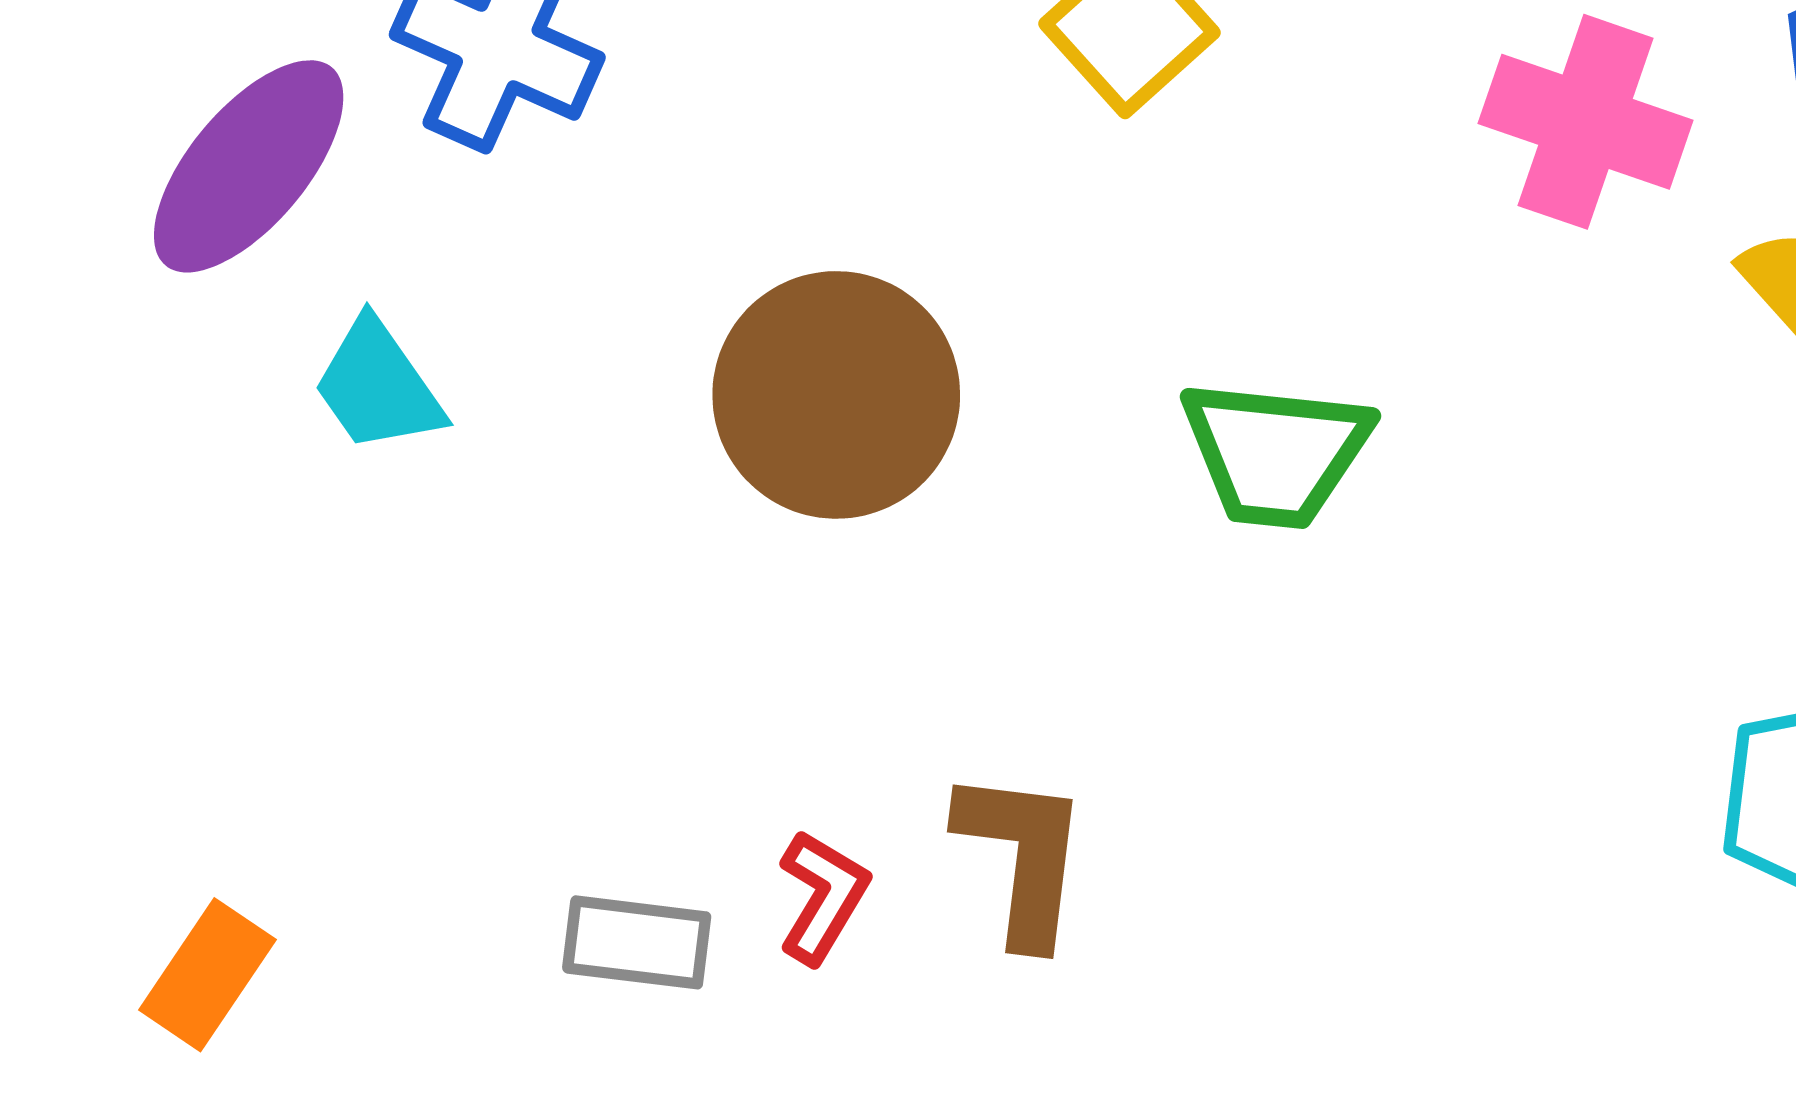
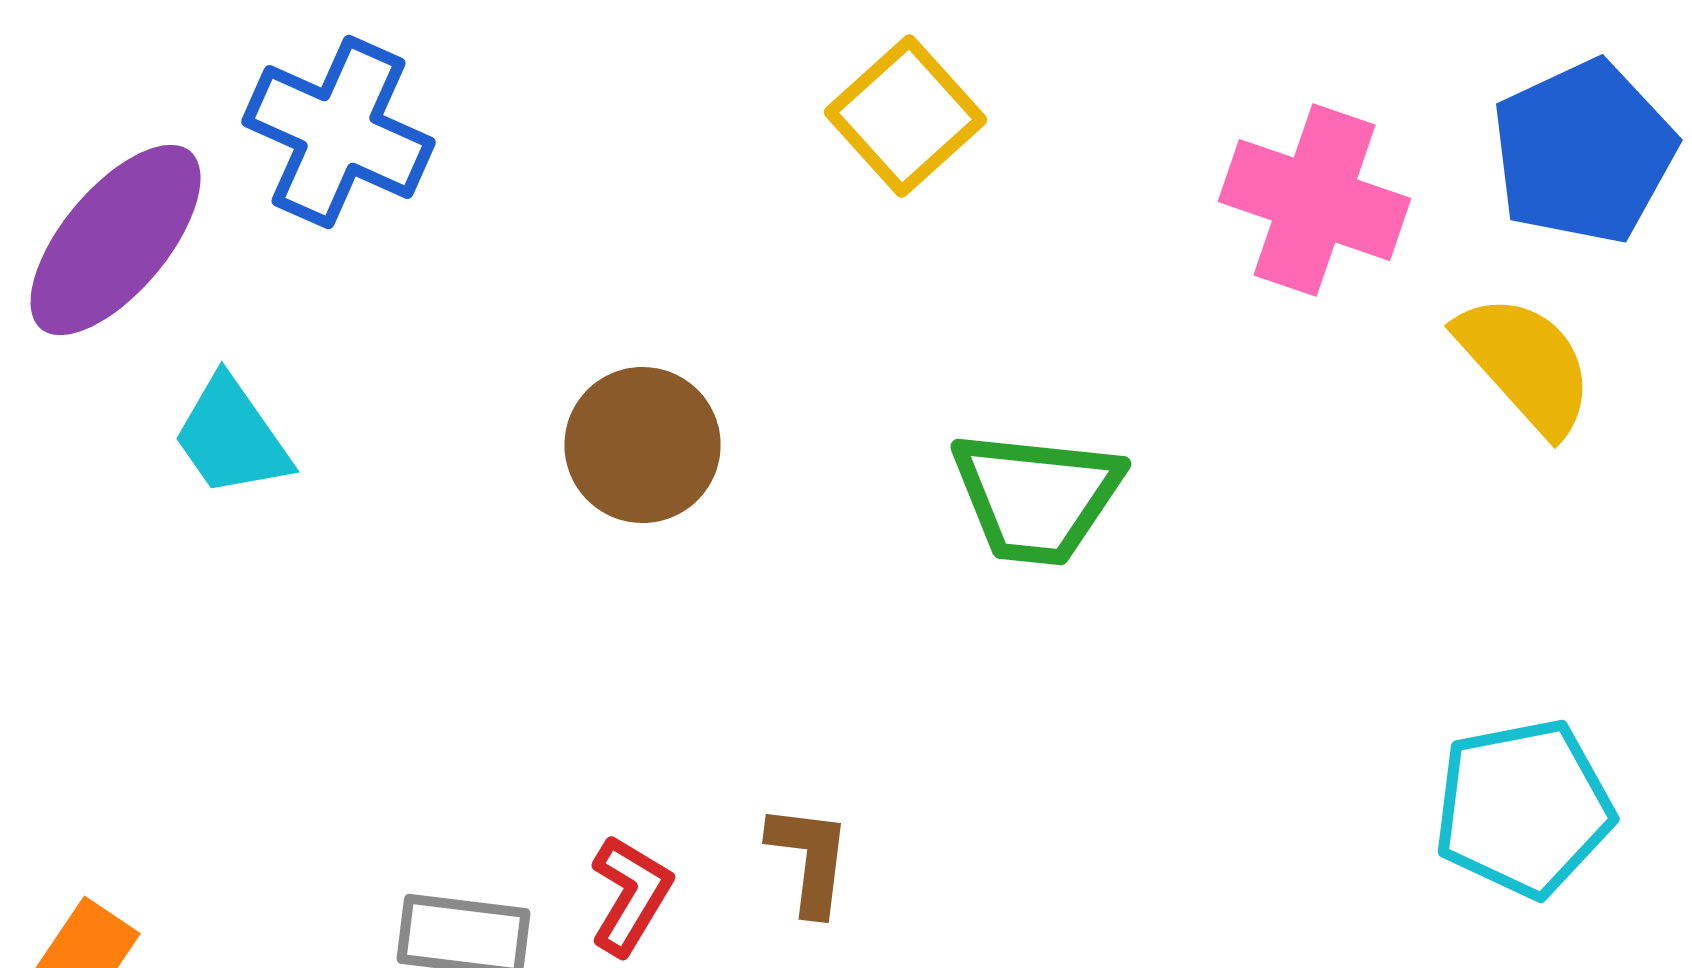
brown circle: (836, 395) -> (643, 445), size x0.7
brown L-shape: (1022, 857) -> (810, 859), size x0.7

